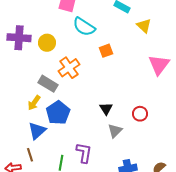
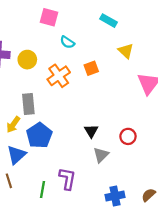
yellow triangle: (144, 26) -> (126, 51), moved
cyan semicircle: (84, 27) -> (67, 42), size x0.6
orange cross: (69, 68) -> (59, 76), moved
gray rectangle: (48, 84) -> (28, 104), turned 54

